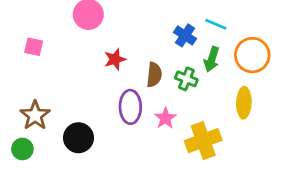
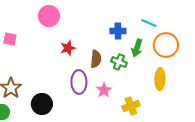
cyan line: (216, 24) -> (149, 23), moved
blue cross: (185, 35) -> (118, 31), turned -35
yellow cross: (203, 141) -> (131, 106), size x0.7

